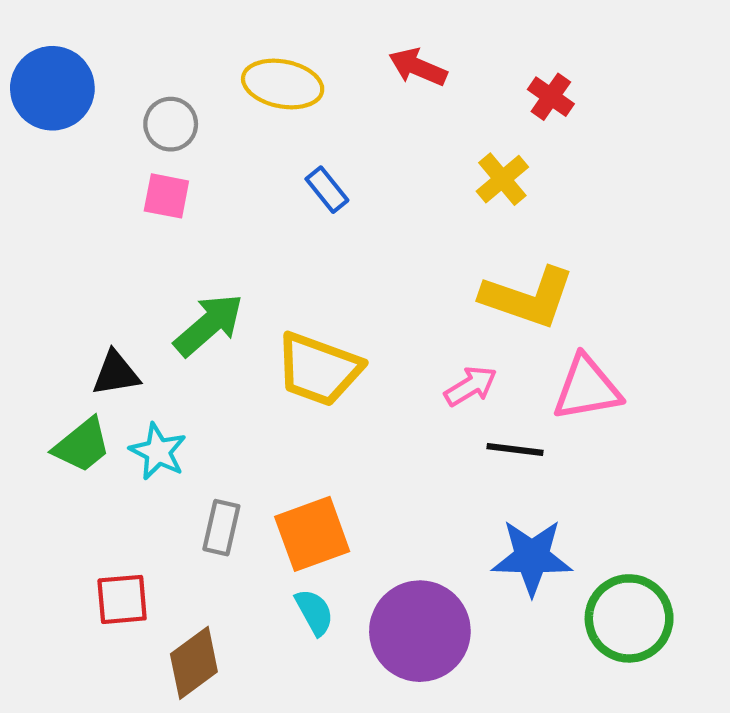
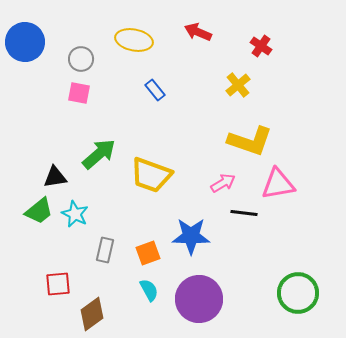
orange square: (312, 534) -> (148, 253), size x0.7
blue star: (532, 557) -> (191, 236), moved

